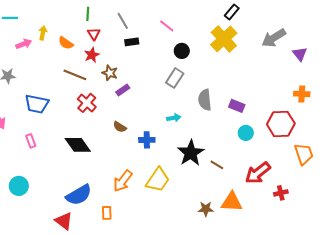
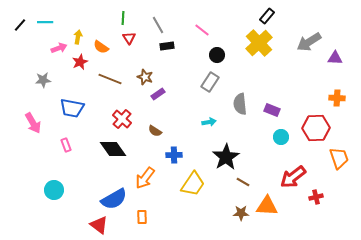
purple triangle: (300, 54) -> (335, 58), turned -49
red star: (92, 55) -> (80, 62), moved
red cross: (87, 103) -> (122, 119), moved
blue cross: (147, 140) -> (174, 155), moved
brown line: (217, 165) -> (243, 182), moved
orange arrow: (123, 181) -> (145, 178), moved

